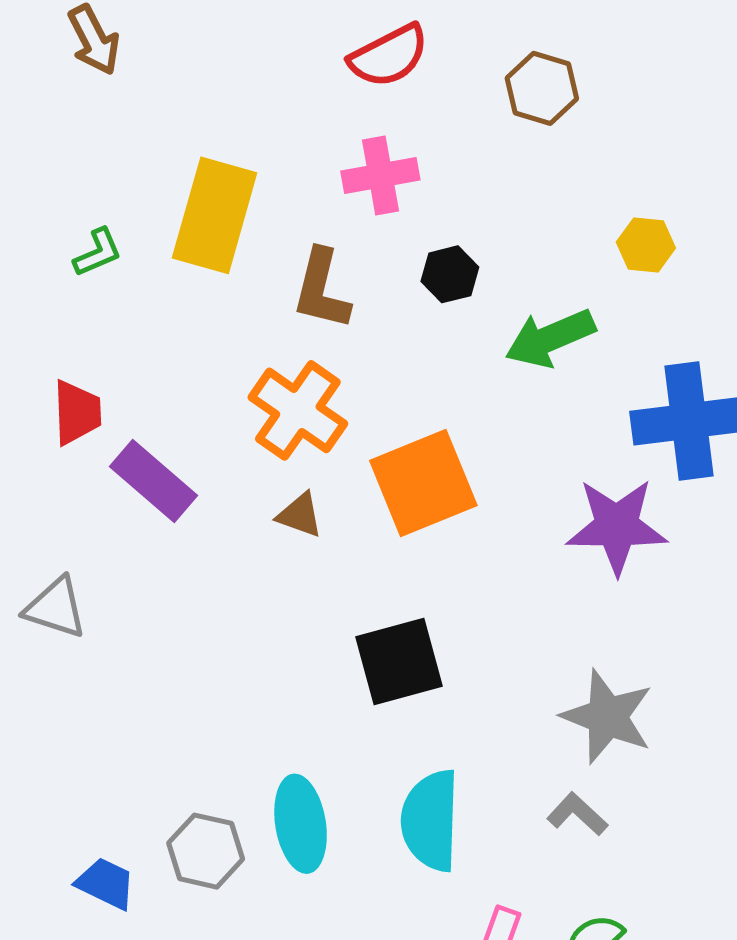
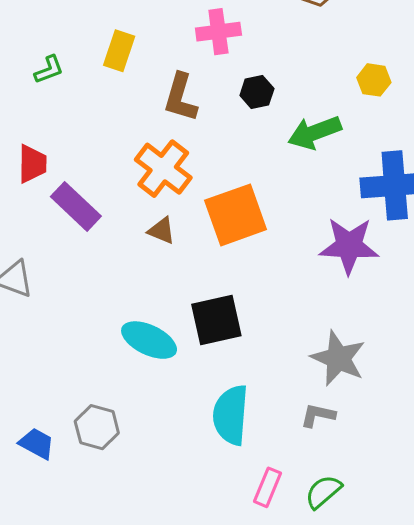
yellow rectangle: (215, 215) -> (119, 51), size x0.6
gray L-shape: (577, 814) -> (318, 415), turned -33
cyan ellipse: (301, 824) -> (149, 340), moved, turned -58

